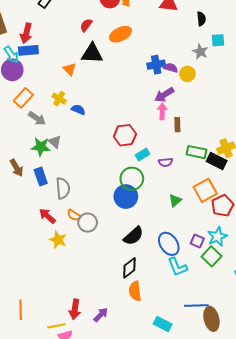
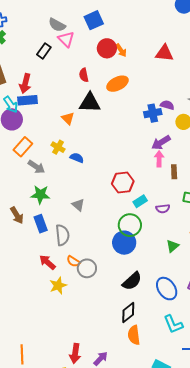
red semicircle: (86, 25) -> (84, 75), turned -48
purple semicircle: (171, 68) -> (167, 105), moved
gray triangle: (55, 142) -> (78, 205), moved
yellow star: (58, 240) -> (58, 286), turned 30
cyan L-shape: (177, 267) -> (173, 324), moved

